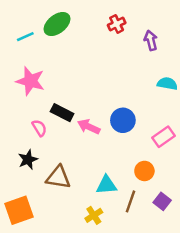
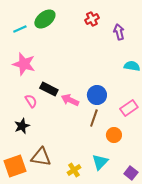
brown triangle: (58, 177) -> (41, 157), moved
cyan triangle: (106, 185) -> (100, 162), moved, turned -42
brown line: (131, 201) -> (94, 118), moved
purple square: (162, 201) -> (131, 173), moved

